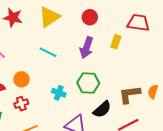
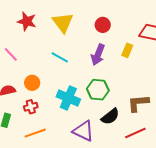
yellow triangle: (49, 17) -> (63, 23), turned -35
cyan cross: (59, 93) -> (68, 98), size x1.6

